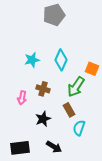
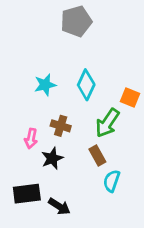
black star: (43, 119) -> (52, 158), moved
black arrow: (54, 147) -> (59, 206), moved
black rectangle: (20, 148) -> (27, 194), moved

